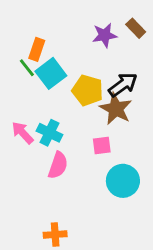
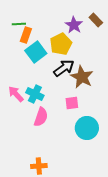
purple star: (105, 35) -> (74, 25), turned -30
green line: (27, 68) -> (19, 24), moved, turned -56
black arrow: (123, 85) -> (64, 68), moved
yellow pentagon: (88, 90) -> (61, 44), moved, turned 30

